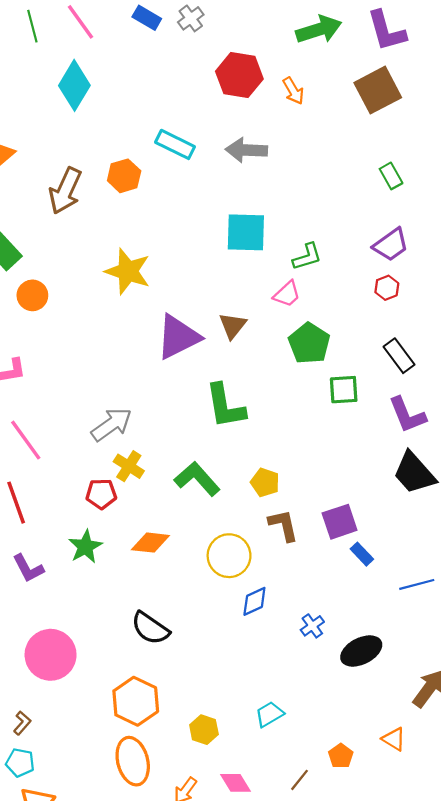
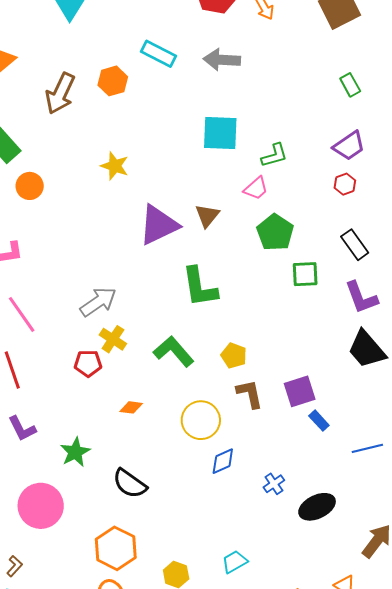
yellow star: (128, 271) -> (115, 166), size x0.7
orange diamond: (150, 543) -> (131, 407), size x0.7
green star: (85, 547) -> (75, 452), moved

